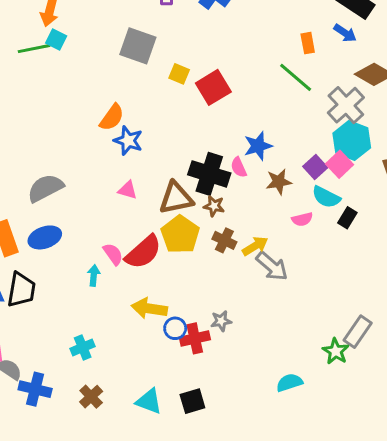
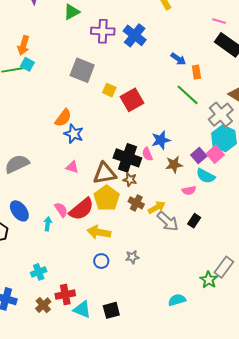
blue arrow: (345, 33) -> (178, 59), moved
black rectangle: (347, 218) -> (194, 221), moved
blue ellipse: (45, 237) -> (19, 211), moved, turned 70
yellow arrow: (149, 308) -> (99, 232), moved
red cross: (195, 338) -> (65, 295), moved

